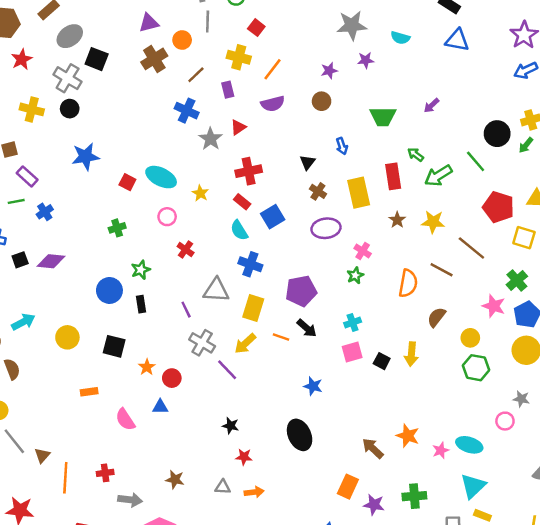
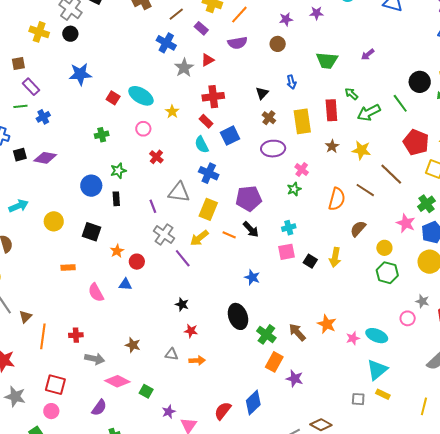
purple rectangle: (228, 90) -> (201, 28), turned -40
green cross: (414, 496) -> (266, 334), moved, turned 36

